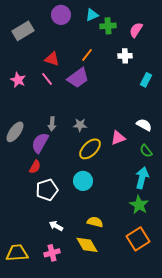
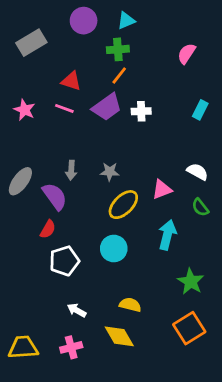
green cross: (108, 26) -> (118, 49), moved
pink semicircle: (136, 30) -> (187, 54), moved
white cross: (125, 56) -> (141, 111), moved
pink line: (47, 79) -> (64, 108), turned -32
purple semicircle: (40, 143) -> (55, 196), turned 115
cyan arrow: (142, 178) -> (167, 235), moved

